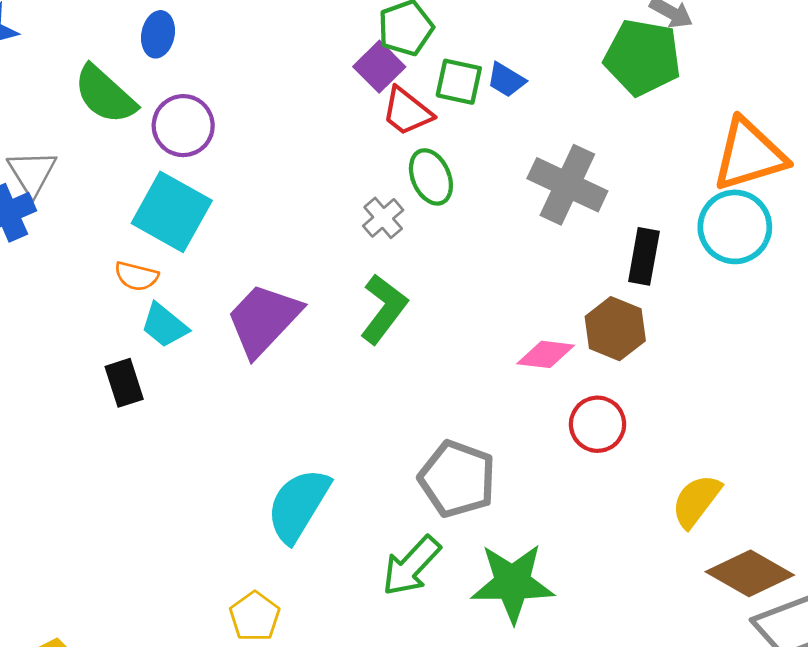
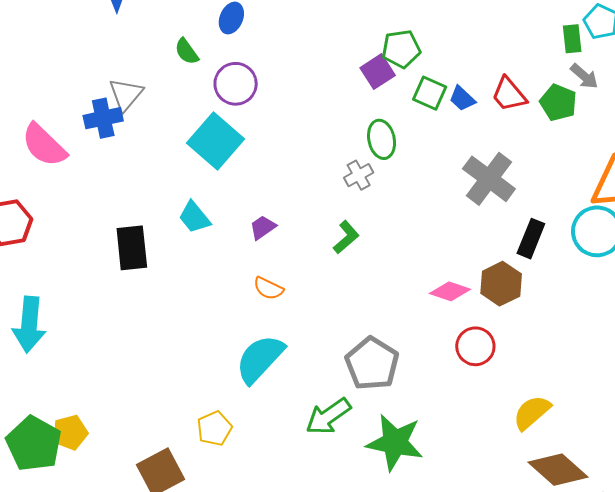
green pentagon: (643, 57) -> (558, 103), size x0.7
green semicircle: (105, 95) -> (187, 52), size x0.6
red trapezoid: (407, 112) -> (509, 94), moved
green ellipse: (431, 177) -> (382, 139), moved
orange semicircle: (136, 276) -> (268, 288), moved
green L-shape: (384, 309) -> (346, 237), size x0.7
purple trapezoid: (263, 320) -> (263, 227), size x0.5
black rectangle: (124, 383) -> (132, 248), moved, size x1.4

